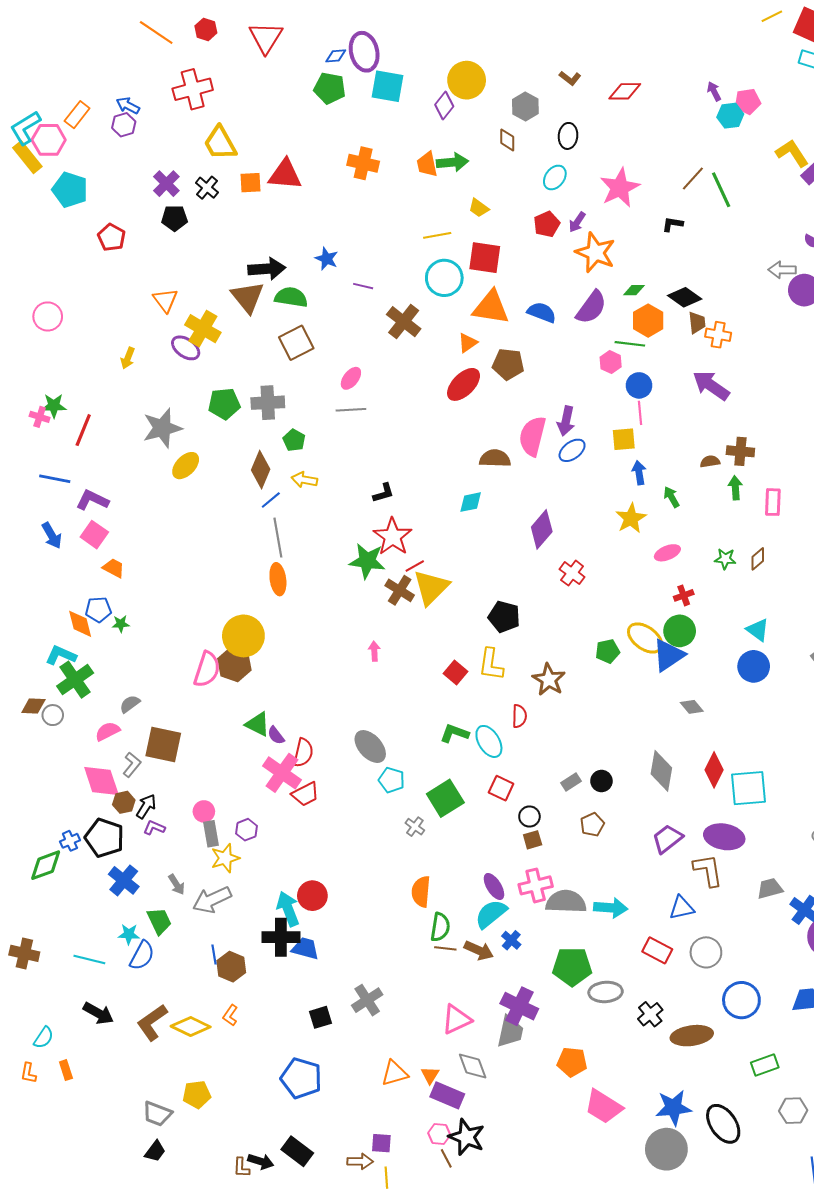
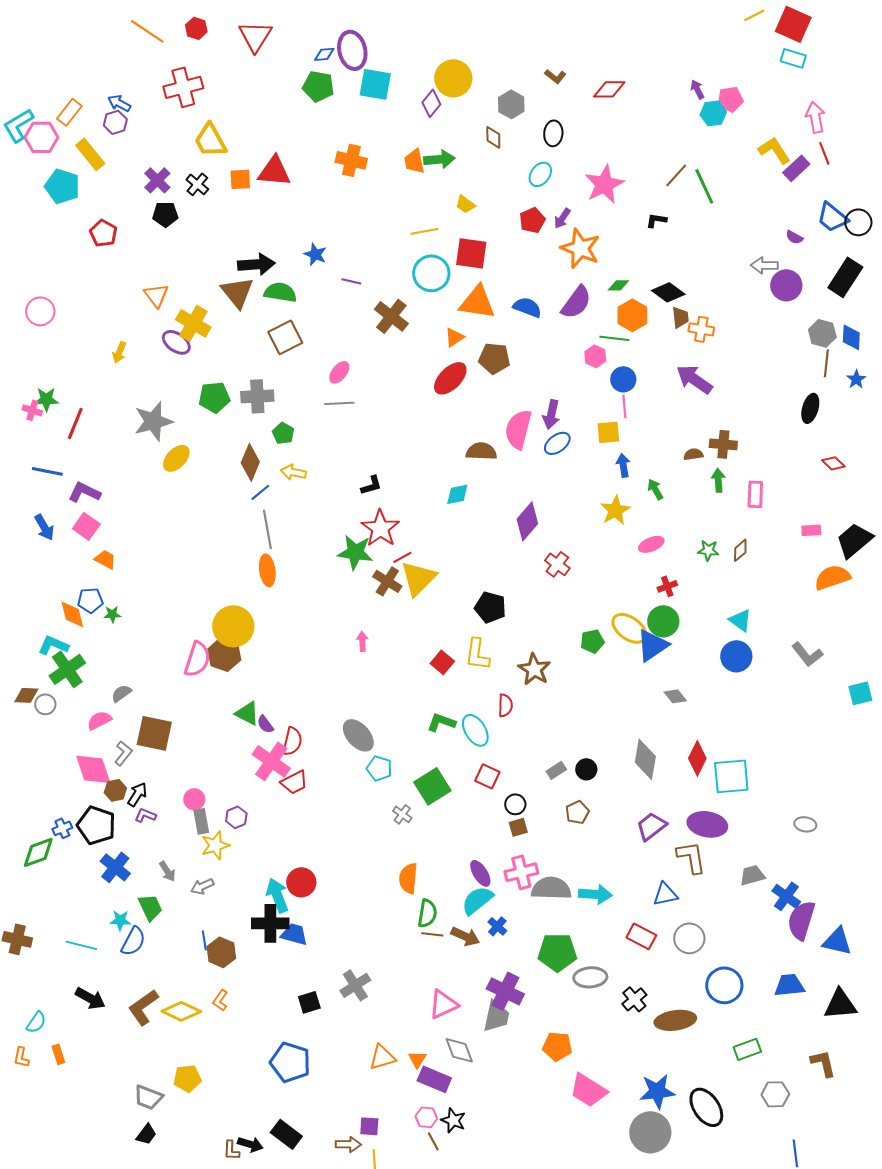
yellow rectangle: (27, 157) -> (90, 154), moved
gray arrow: (212, 900) -> (202, 886), size x0.6
black star: (467, 1137) -> (453, 1120), size x0.7

